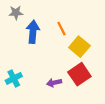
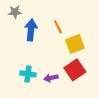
yellow square: (79, 47) -> (75, 44), turned 30
cyan cross: (14, 78) -> (28, 74), moved, turned 35

